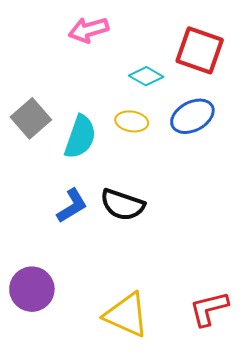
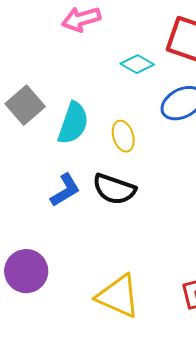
yellow ellipse: (132, 121) -> (123, 136), moved, turned 64

